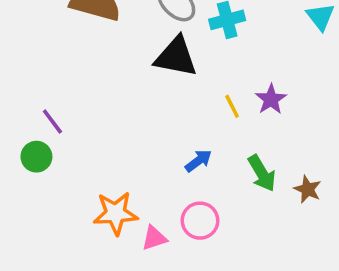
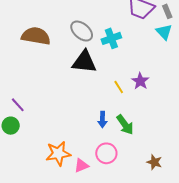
blue arrow: (198, 161) -> (102, 120), turned 133
green arrow: (262, 173) -> (125, 125), moved
brown star: (308, 189) -> (154, 162), moved

